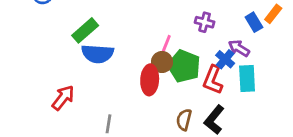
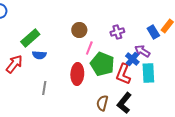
purple cross: (205, 22) -> (117, 32), turned -32
blue semicircle: (97, 54) -> (39, 55), size x0.6
brown circle: (162, 62) -> (79, 30), moved
red arrow: (63, 98) -> (14, 64), moved
gray line: (108, 124) -> (44, 88), moved

